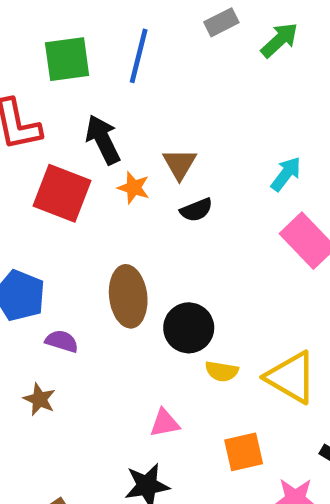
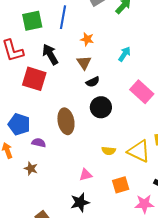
cyan arrow: (286, 174) -> (124, 54), moved
orange star: (134, 188) -> (87, 39), moved
black circle: (189, 328) -> (101, 107), moved

